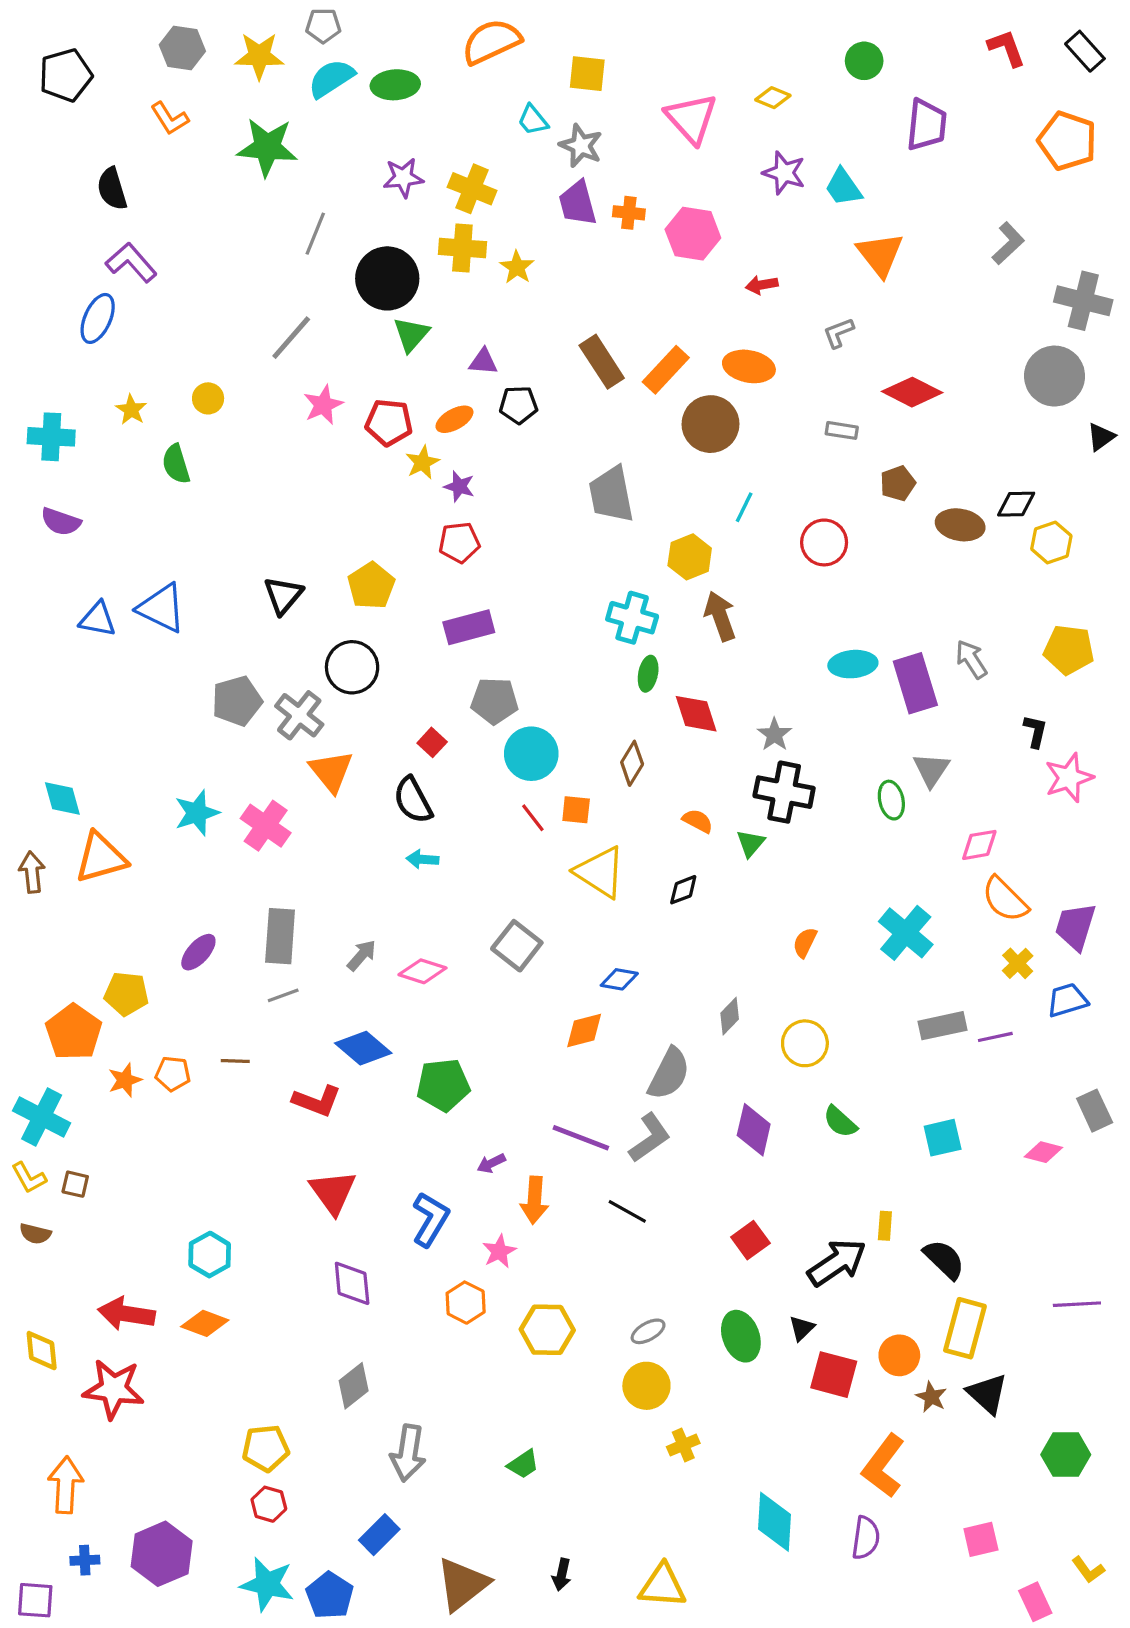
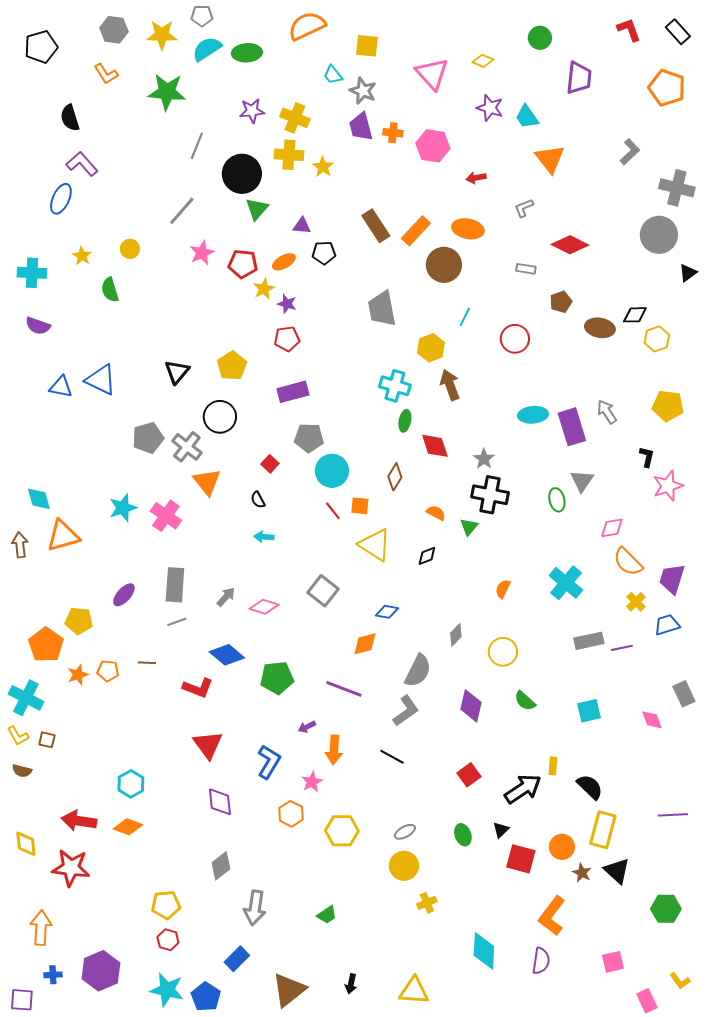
black semicircle: (413, 800) -> (258, 500), size x0.6
purple line: (581, 1138) -> (344, 689), moved
pink diamond: (1043, 1152) -> (652, 720), turned 55
green ellipse: (741, 1336) -> (463, 835), size x0.7

